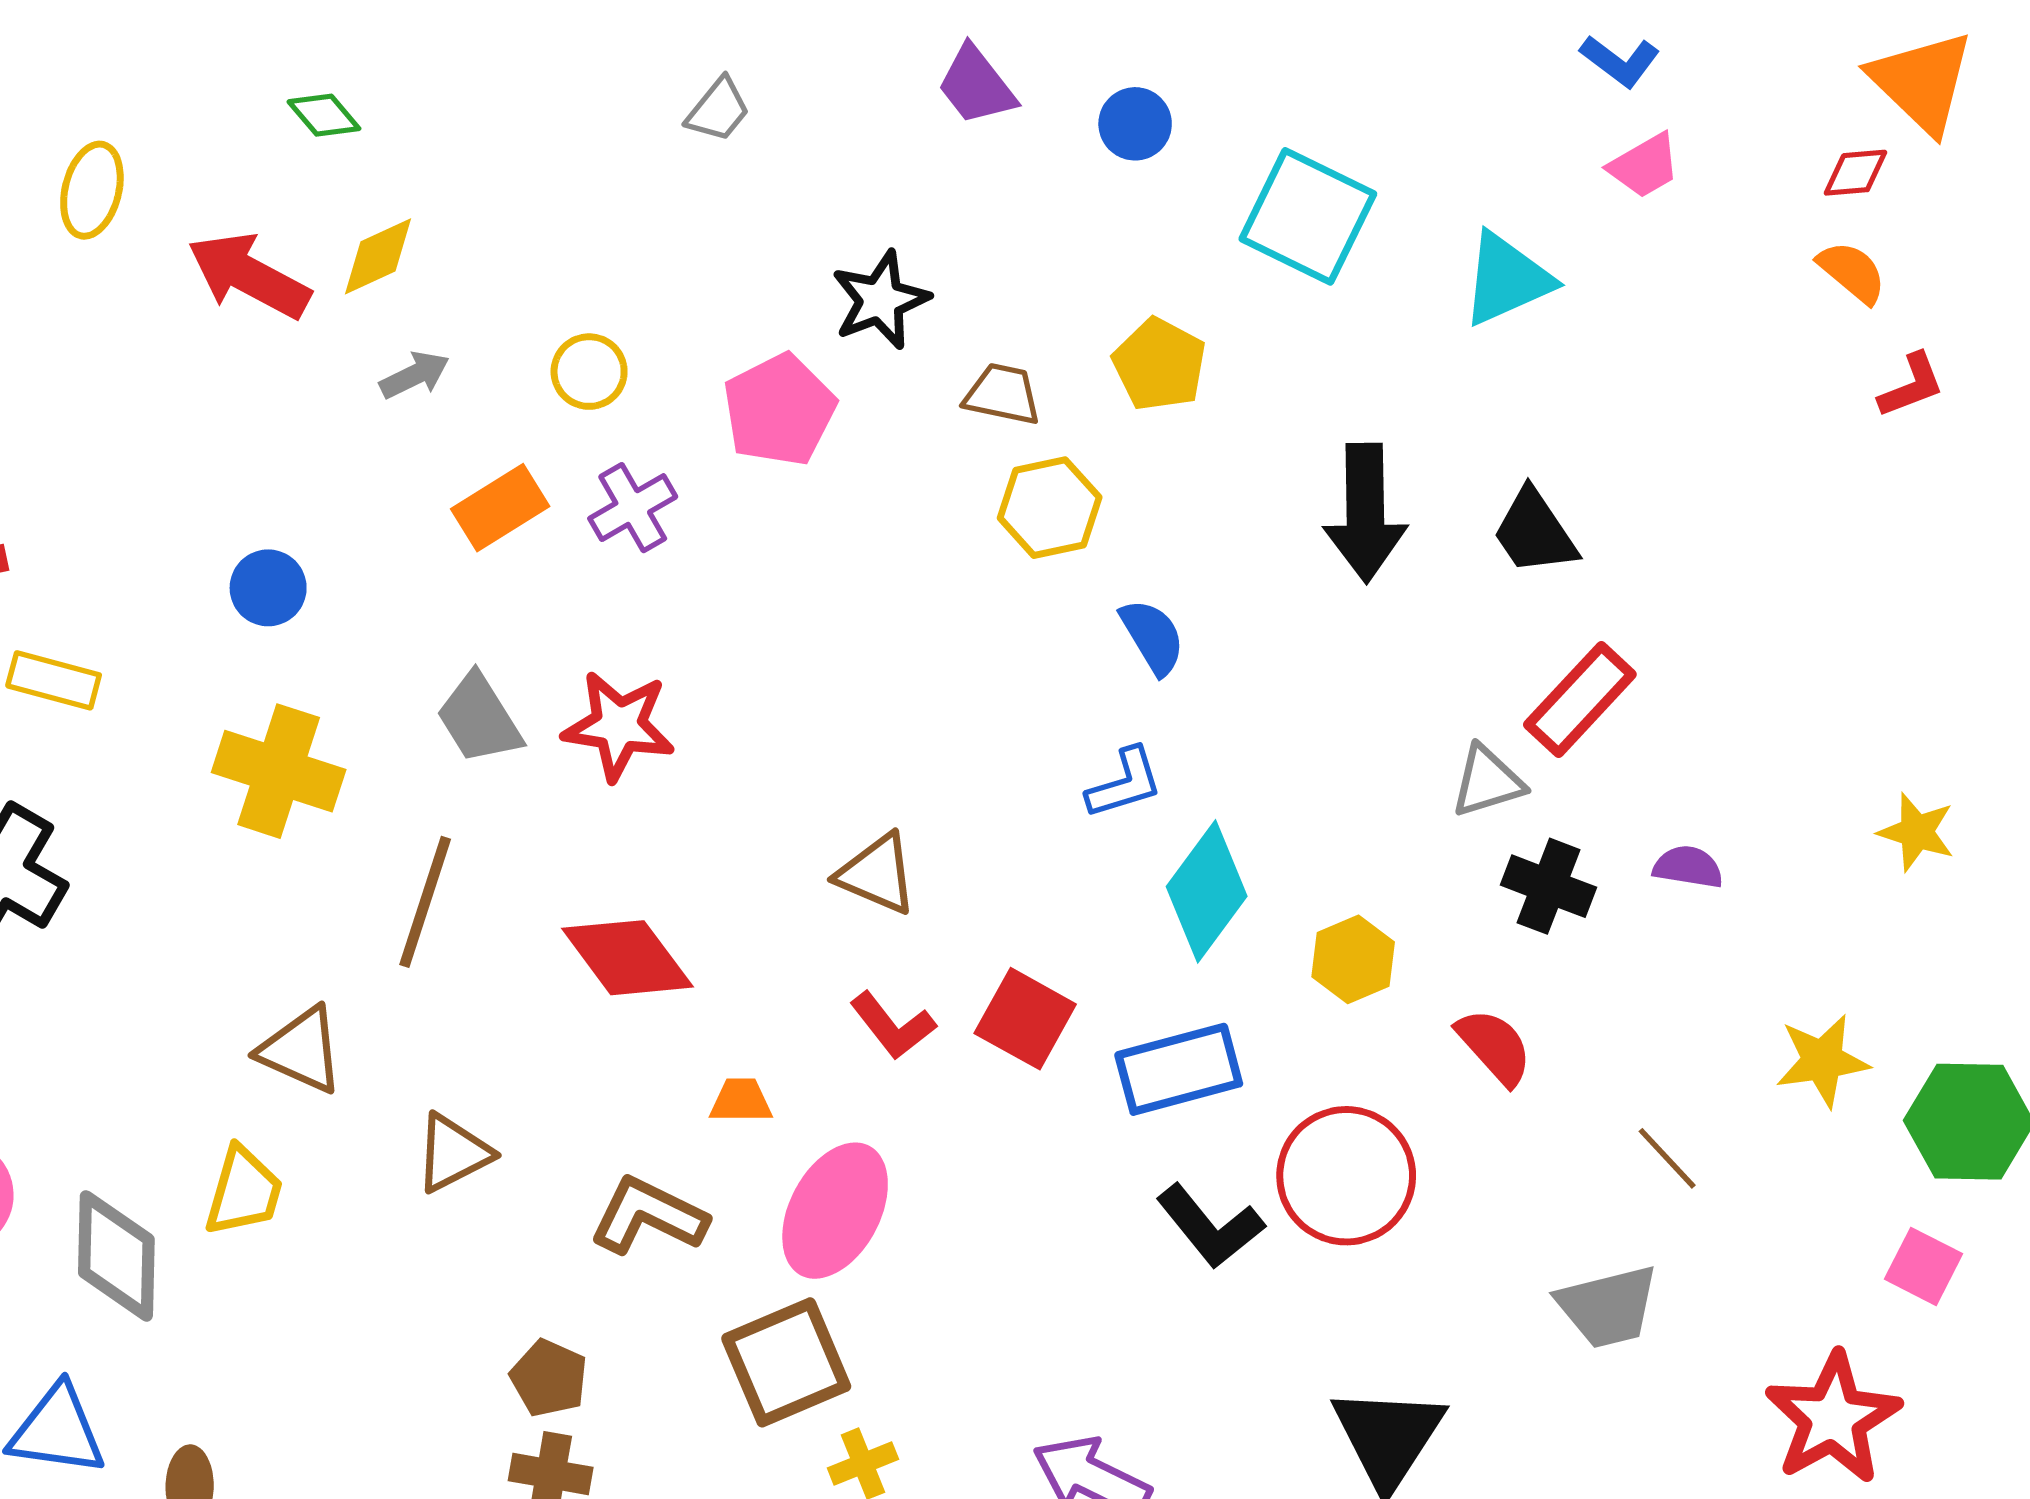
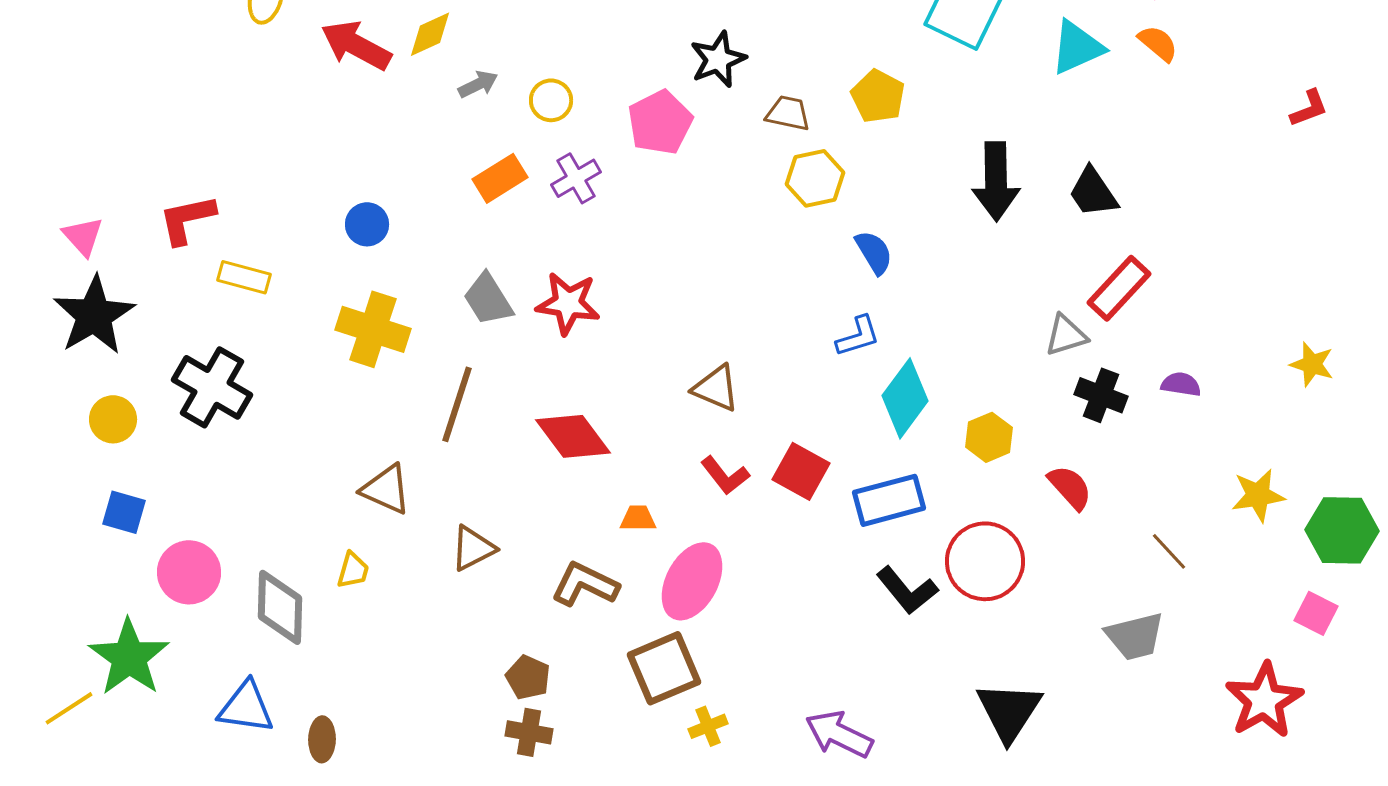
orange semicircle: (1852, 272) -> (1158, 43), moved
gray arrow: (415, 375) -> (478, 84), moved
yellow trapezoid: (244, 1191) -> (353, 570), size x0.7

